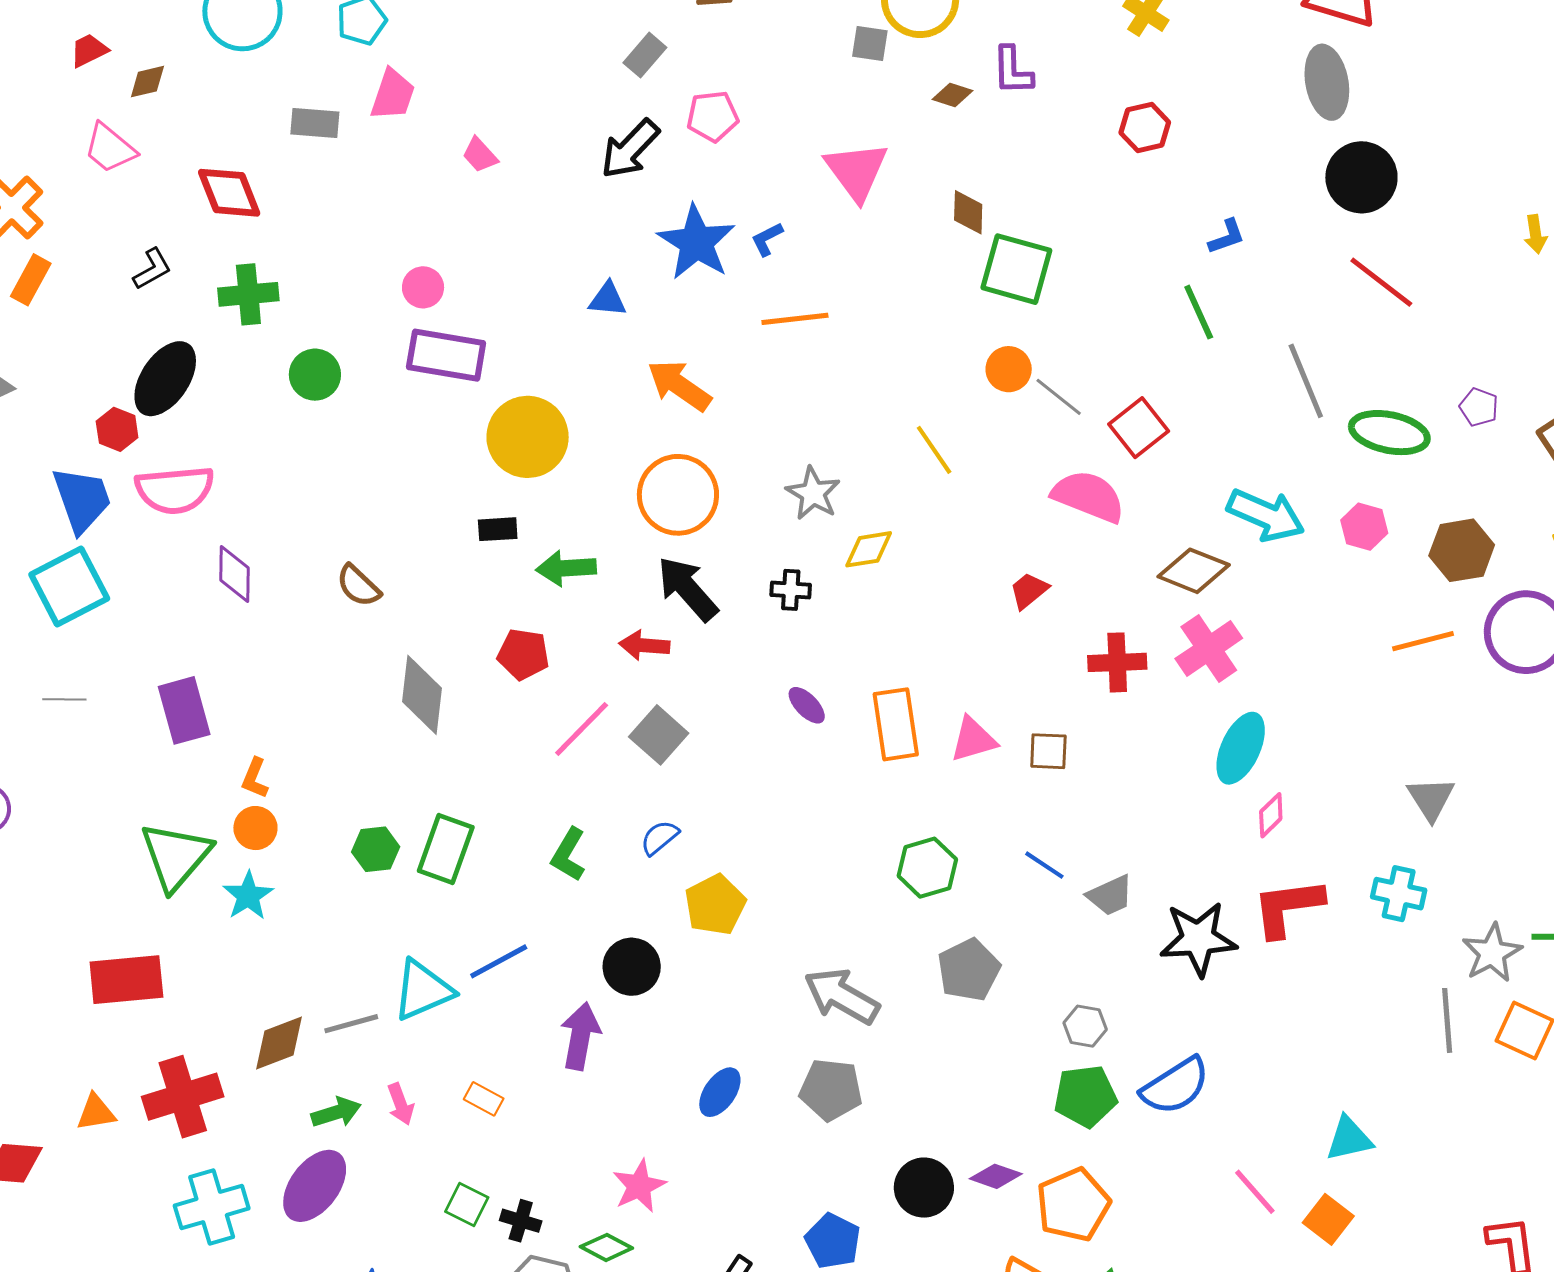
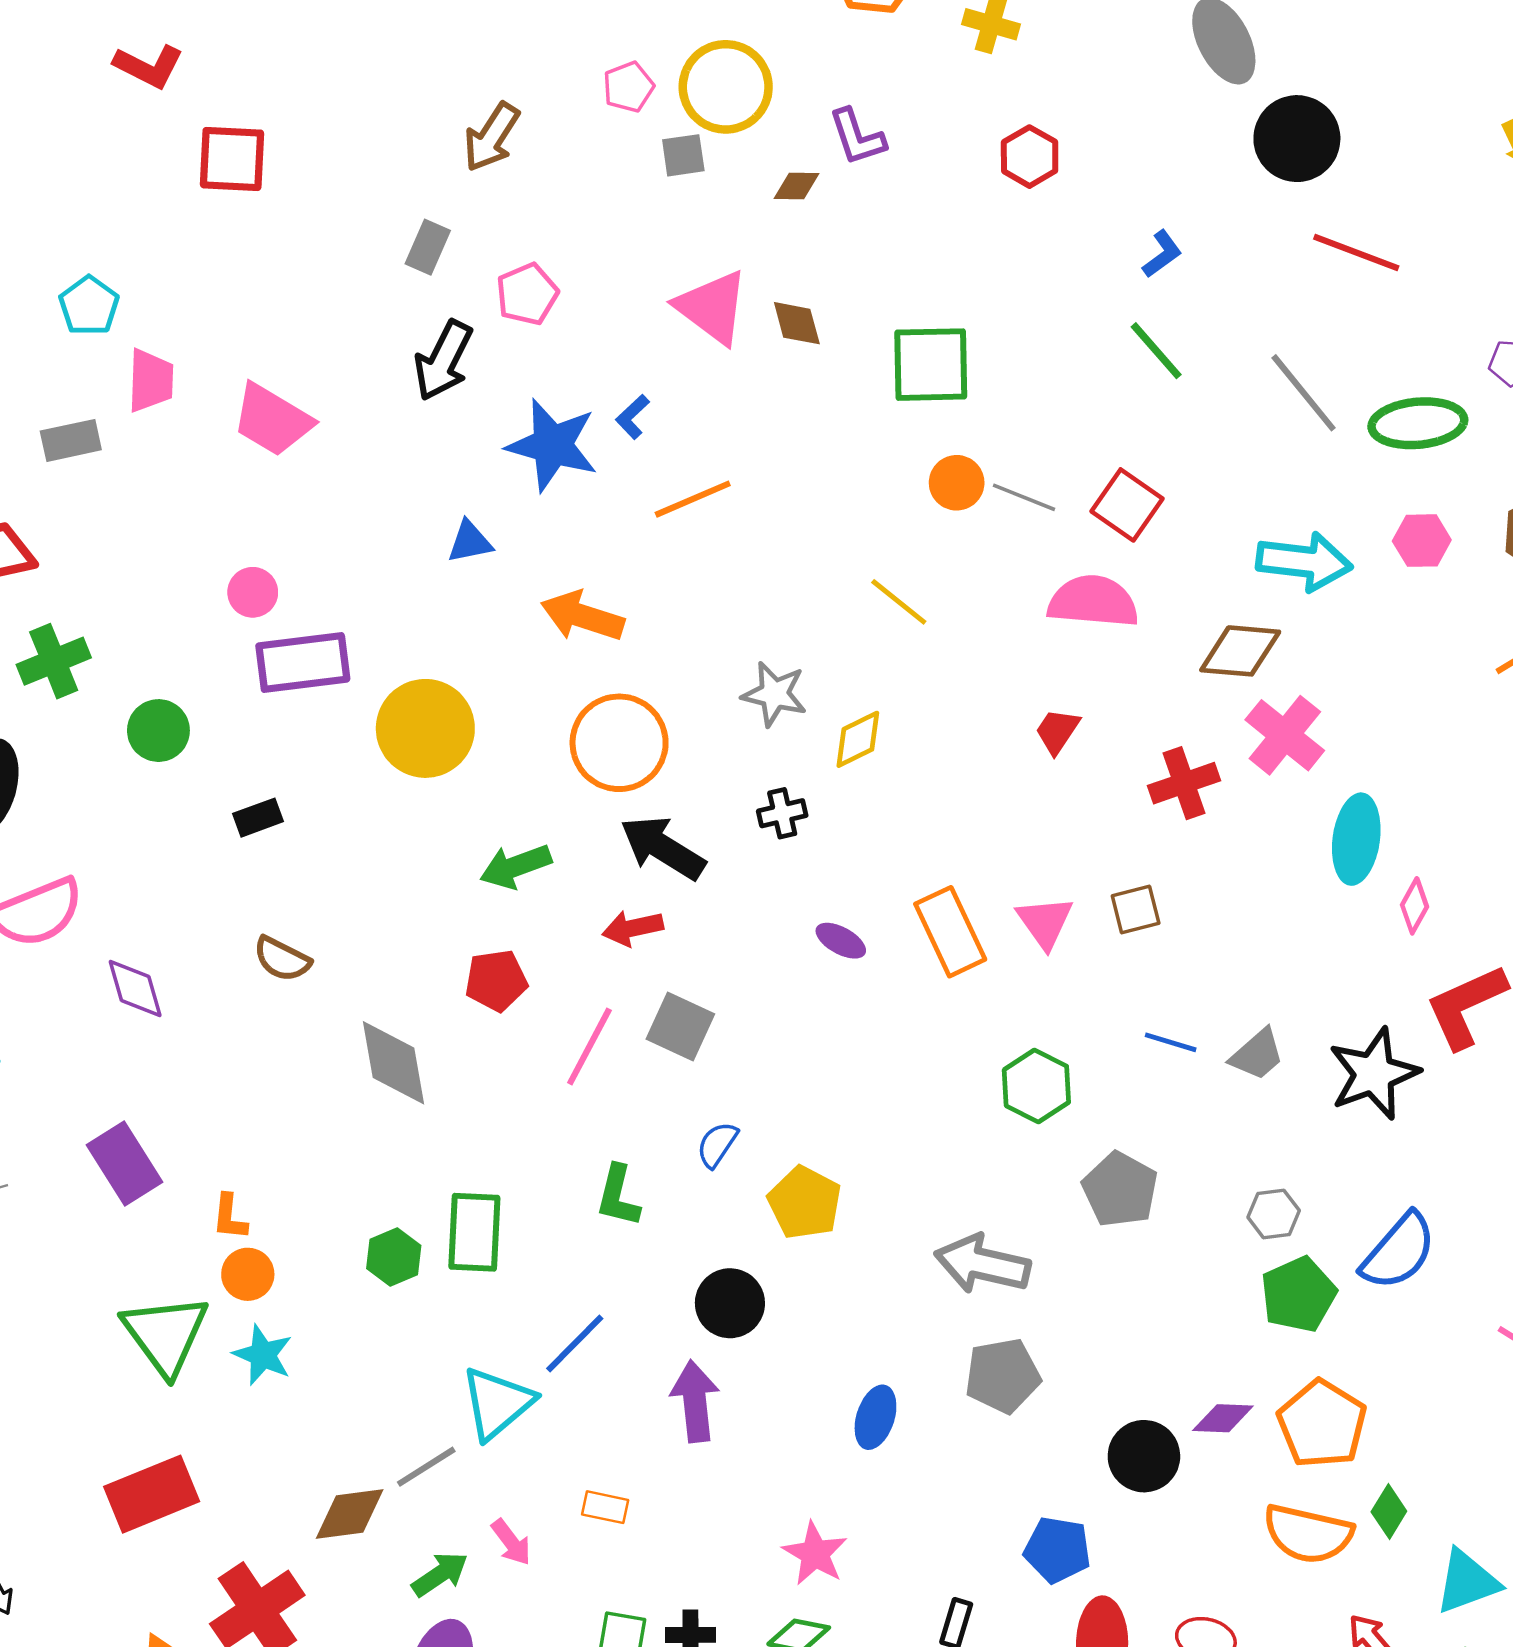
pink trapezoid: (480, 155) -> (272, 420), size x1.8
brown diamond: (968, 212) -> (797, 323), moved
black rectangle: (498, 529) -> (258, 818), moved
pink triangle: (973, 739) -> (1045, 922), turned -32
brown diamond: (279, 1043) -> (350, 1514), turned 30

